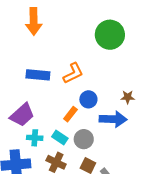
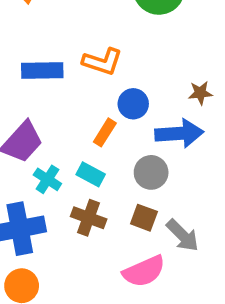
orange L-shape: (73, 73) -> (102, 62), turned 50
cyan cross: (35, 138) -> (47, 179), turned 35
gray circle: (84, 139) -> (151, 172), moved

